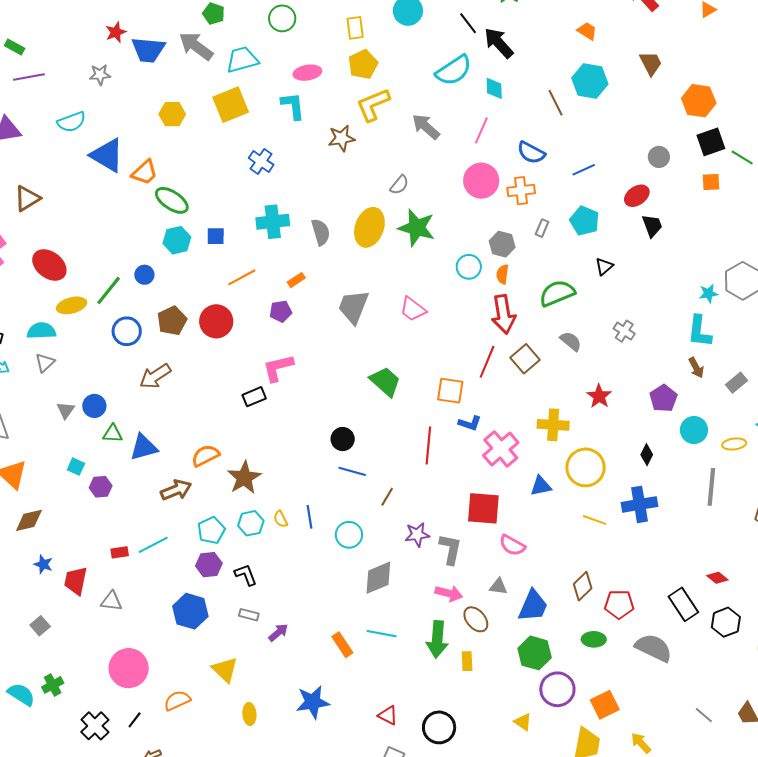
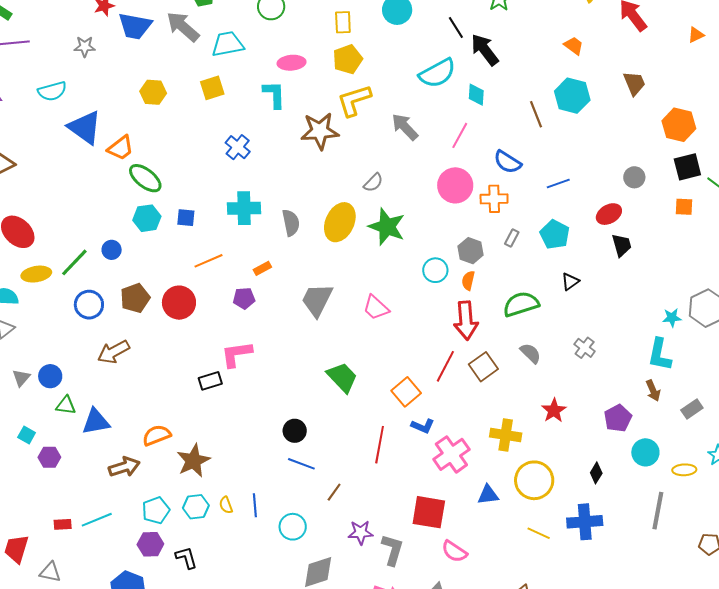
yellow square: (231, 105) -> (212, 88), size x0.7
brown star: (342, 138) -> (320, 131), size x1.4
orange square: (450, 391) -> (406, 392), turned 36

